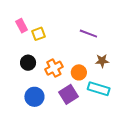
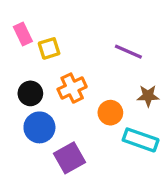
orange cross: (54, 68) -> (72, 88), moved
purple square: (69, 94) -> (69, 158), moved
blue circle: (34, 97) -> (39, 127), moved

